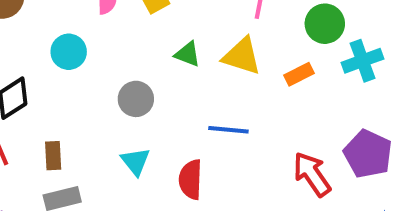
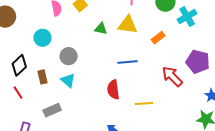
orange rectangle: (299, 74) -> (158, 38), moved
gray circle: (136, 99) -> (69, 56), moved
brown rectangle: (53, 156) -> (43, 77), moved
cyan triangle: (135, 161) -> (68, 80), moved

